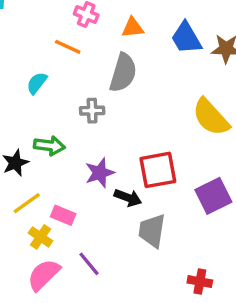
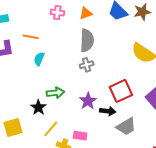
orange line: (68, 47) -> (31, 37), moved
gray cross: (92, 111) -> (87, 65), moved
pink rectangle: (63, 215) -> (80, 136), moved
gray trapezoid: (152, 231) -> (126, 127), turned -115

